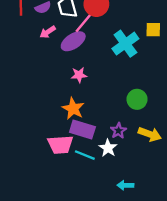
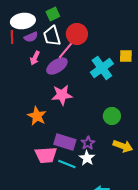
pink arrow: (48, 32) -> (35, 58), turned -32
pink star: (79, 75) -> (62, 95), size x1.5
orange star: (73, 109) -> (37, 116), moved
purple star: (118, 131) -> (88, 143), moved

